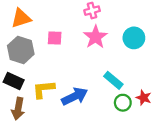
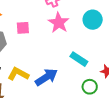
yellow L-shape: (43, 89) -> (18, 74), turned 40
green circle: (123, 103) -> (90, 87), moved

